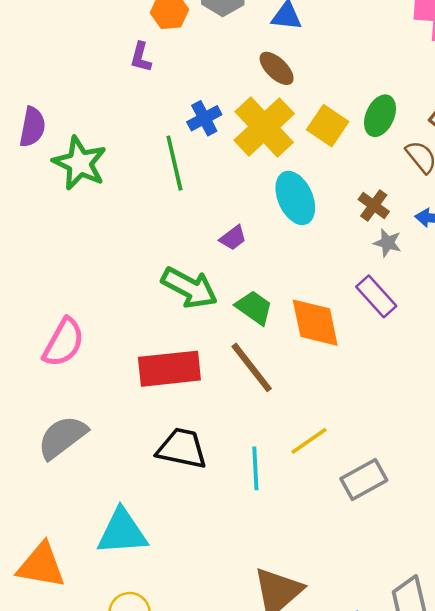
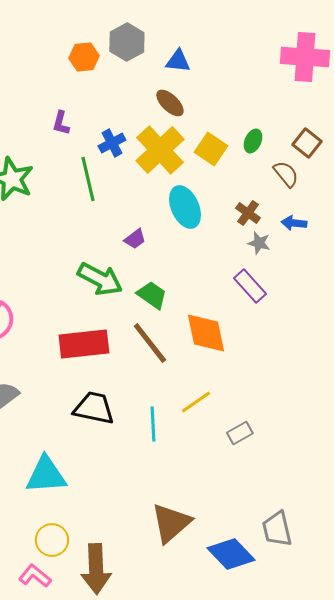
purple L-shape: (141, 57) -> (61, 123), moved
green ellipse: (380, 116) -> (253, 141), size x0.7
orange diamond: (315, 323) -> (206, 333), moved
gray rectangle: (364, 480) -> (240, 433), size x0.7

